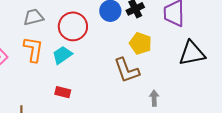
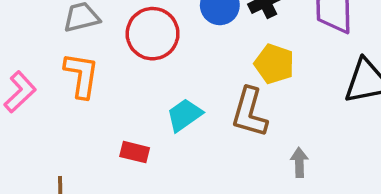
cyan trapezoid: (62, 55) -> (184, 115), moved
brown L-shape: (127, 70) -> (249, 112), turned 36

